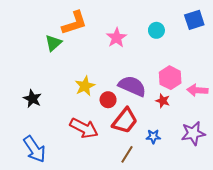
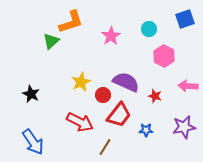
pink hexagon: (170, 78) -> (164, 56), moved
brown line: (127, 154) -> (105, 147), moved

